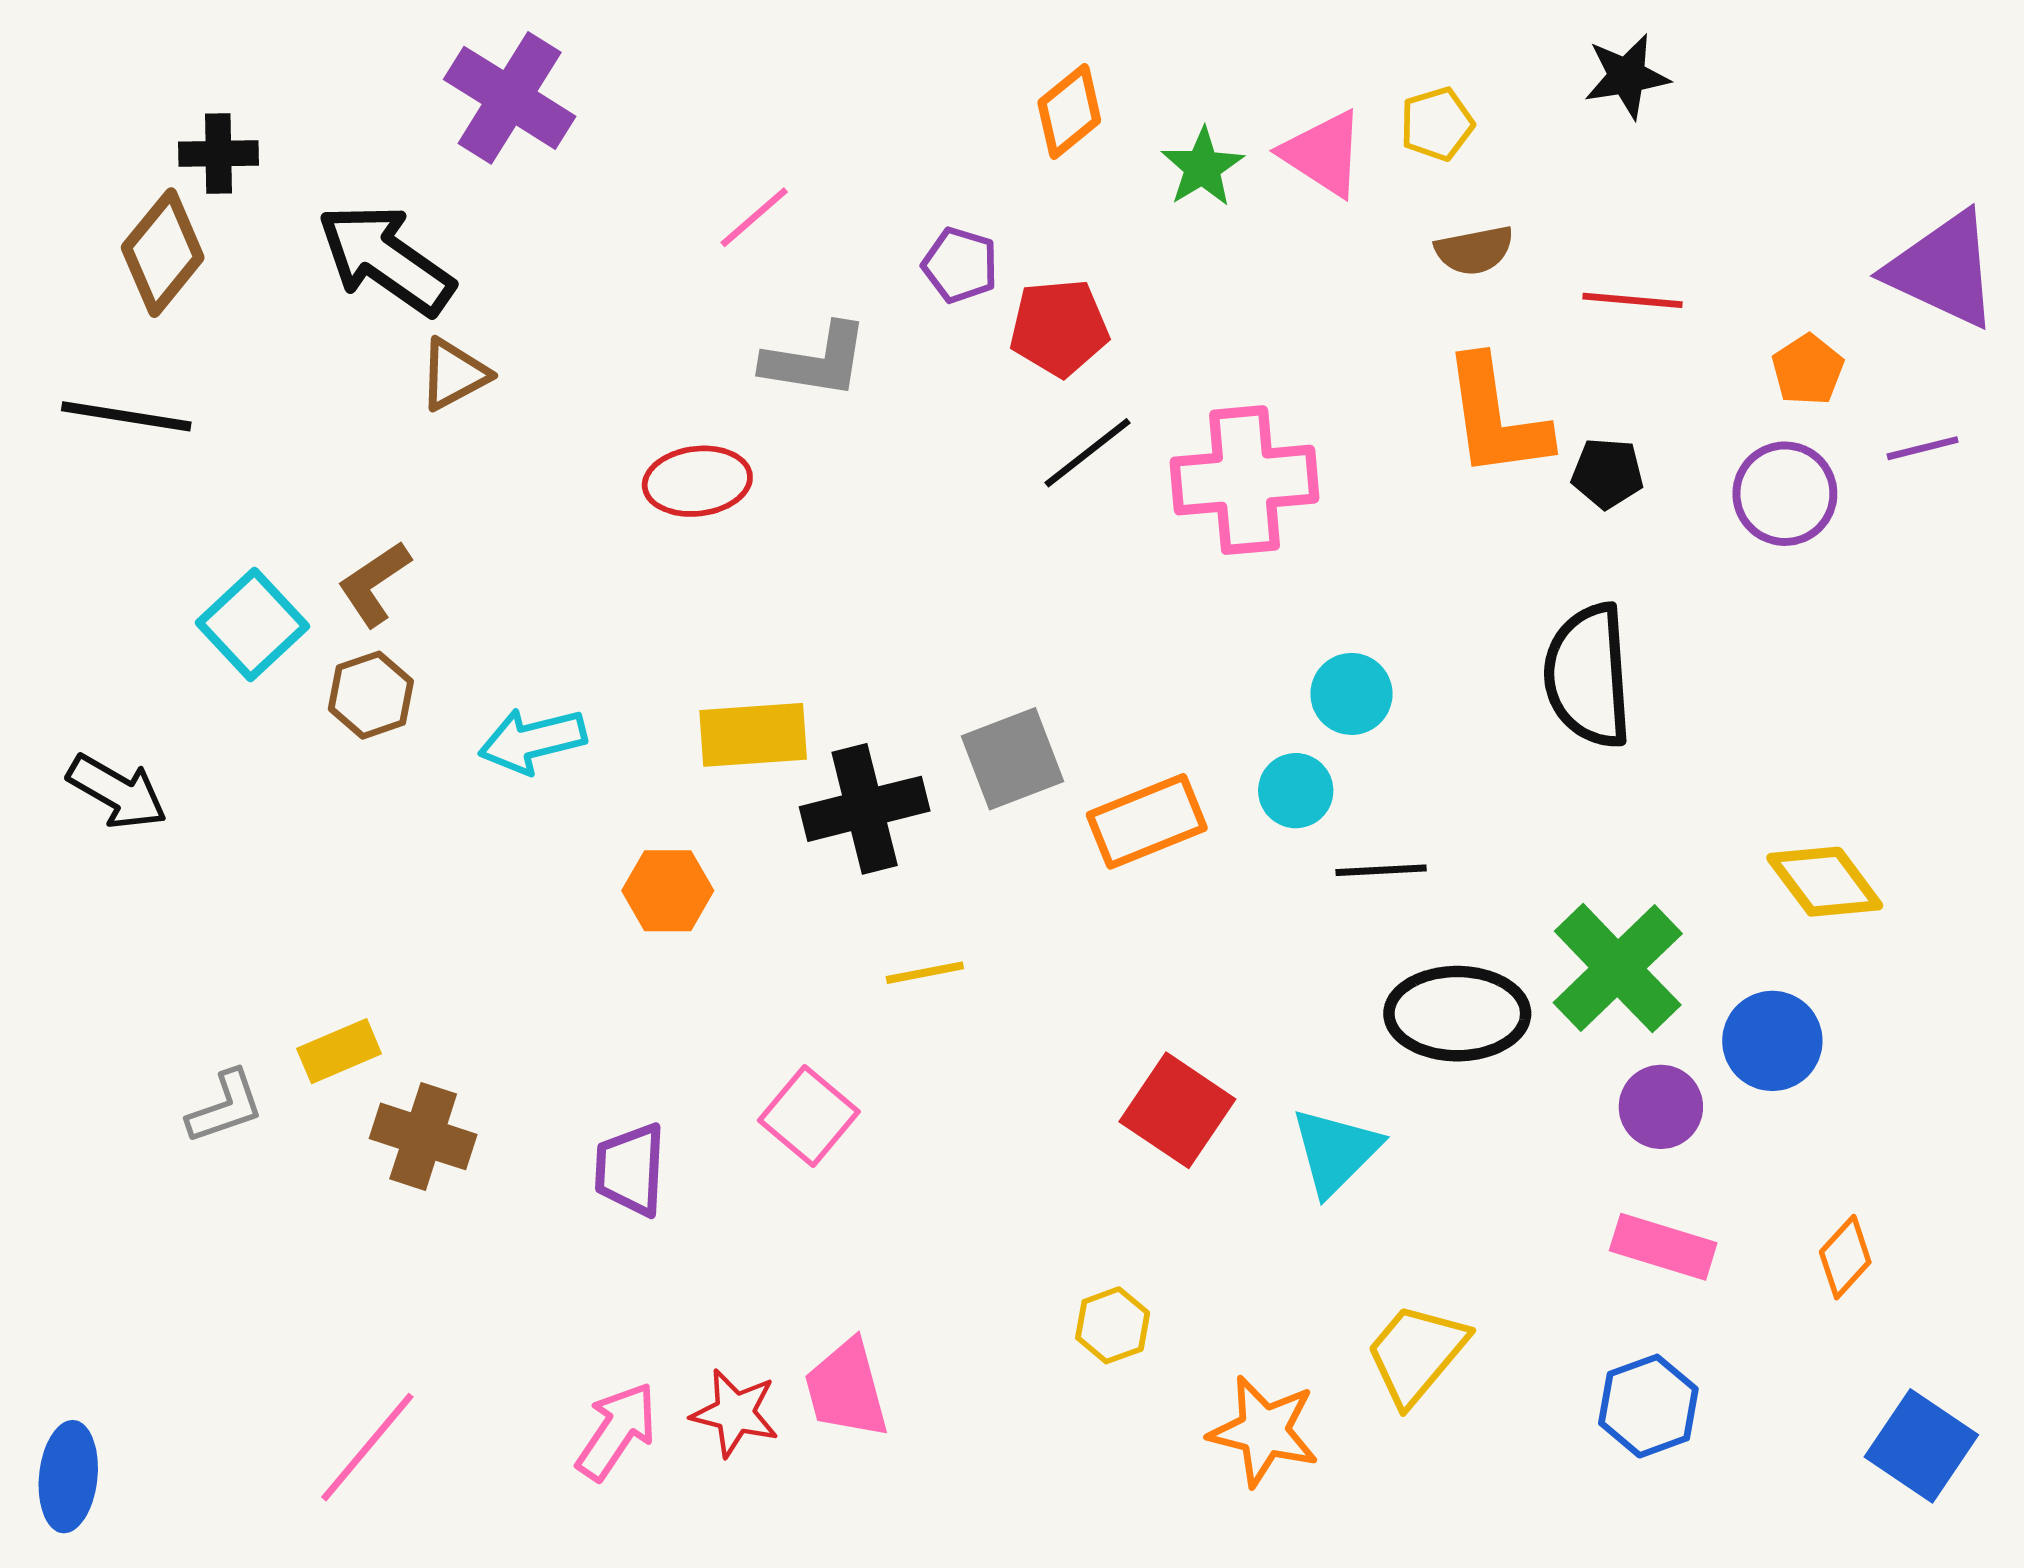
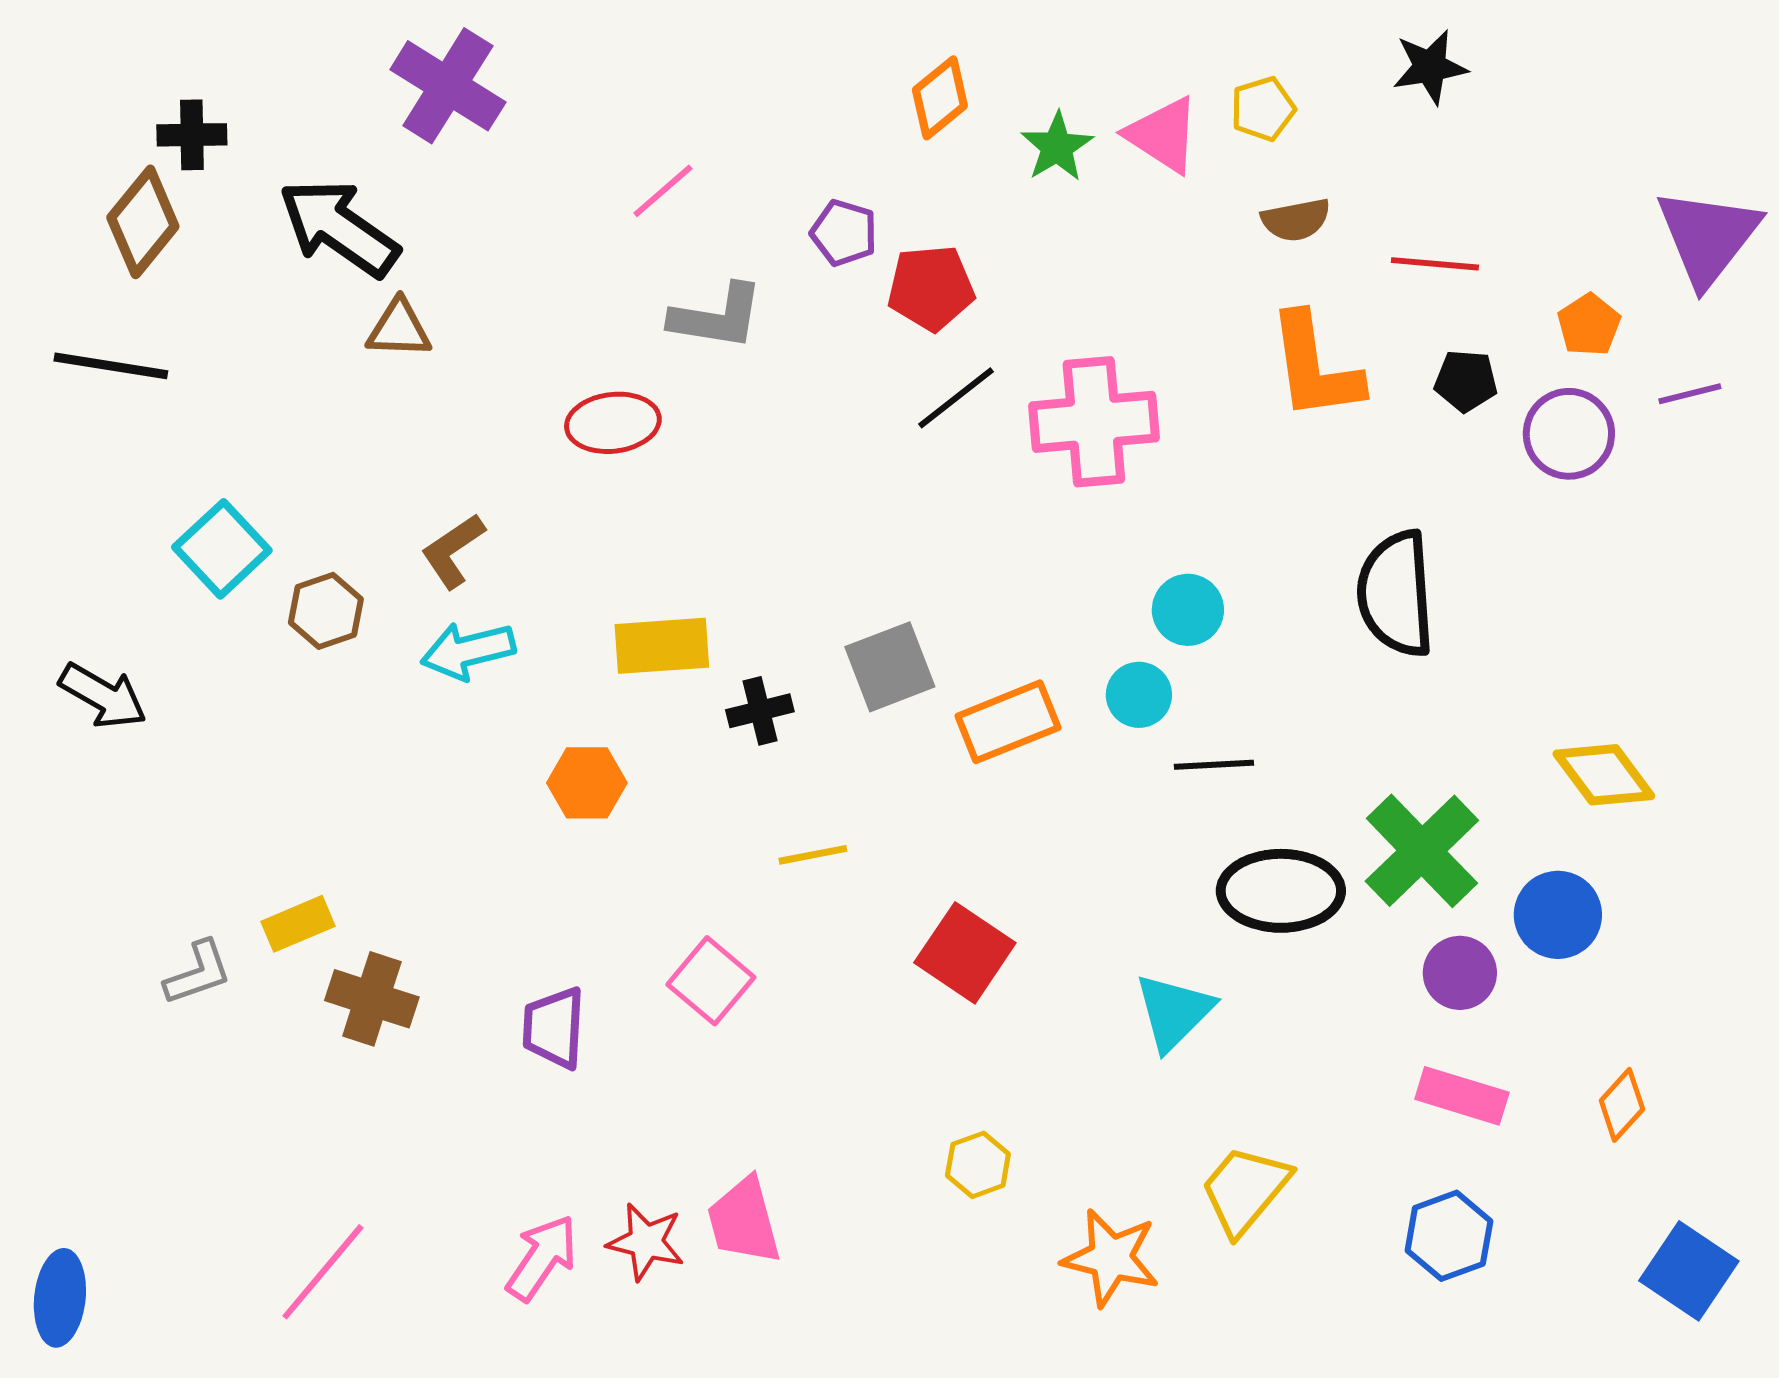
purple triangle: (1943, 270) -> (1708, 237), turned 43
brown triangle: (454, 374) -> (399, 329), turned 30
black pentagon: (1607, 473) -> (1466, 381), moved
brown L-shape: (374, 584) -> (453, 551), moved
black cross: (865, 809) -> (760, 711), size x0.6
red square: (1177, 1110) -> (965, 953), moved

